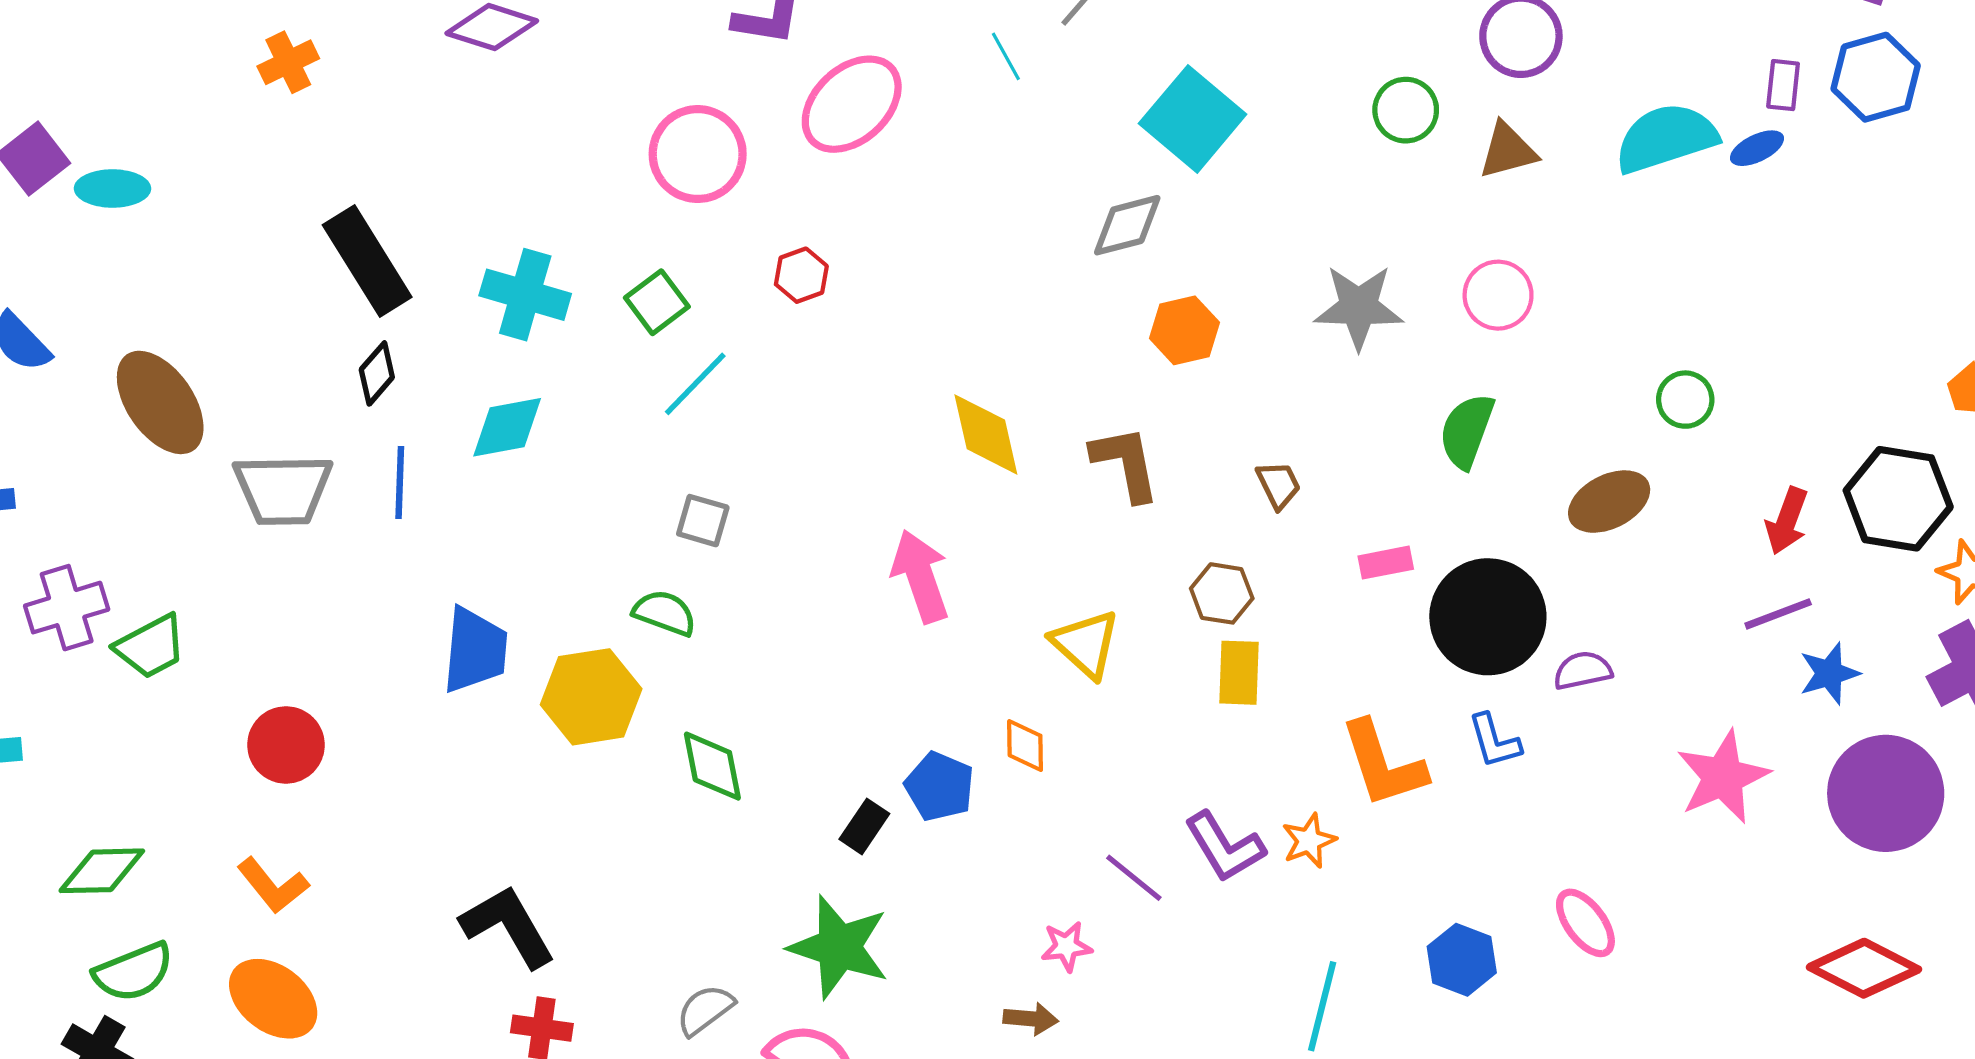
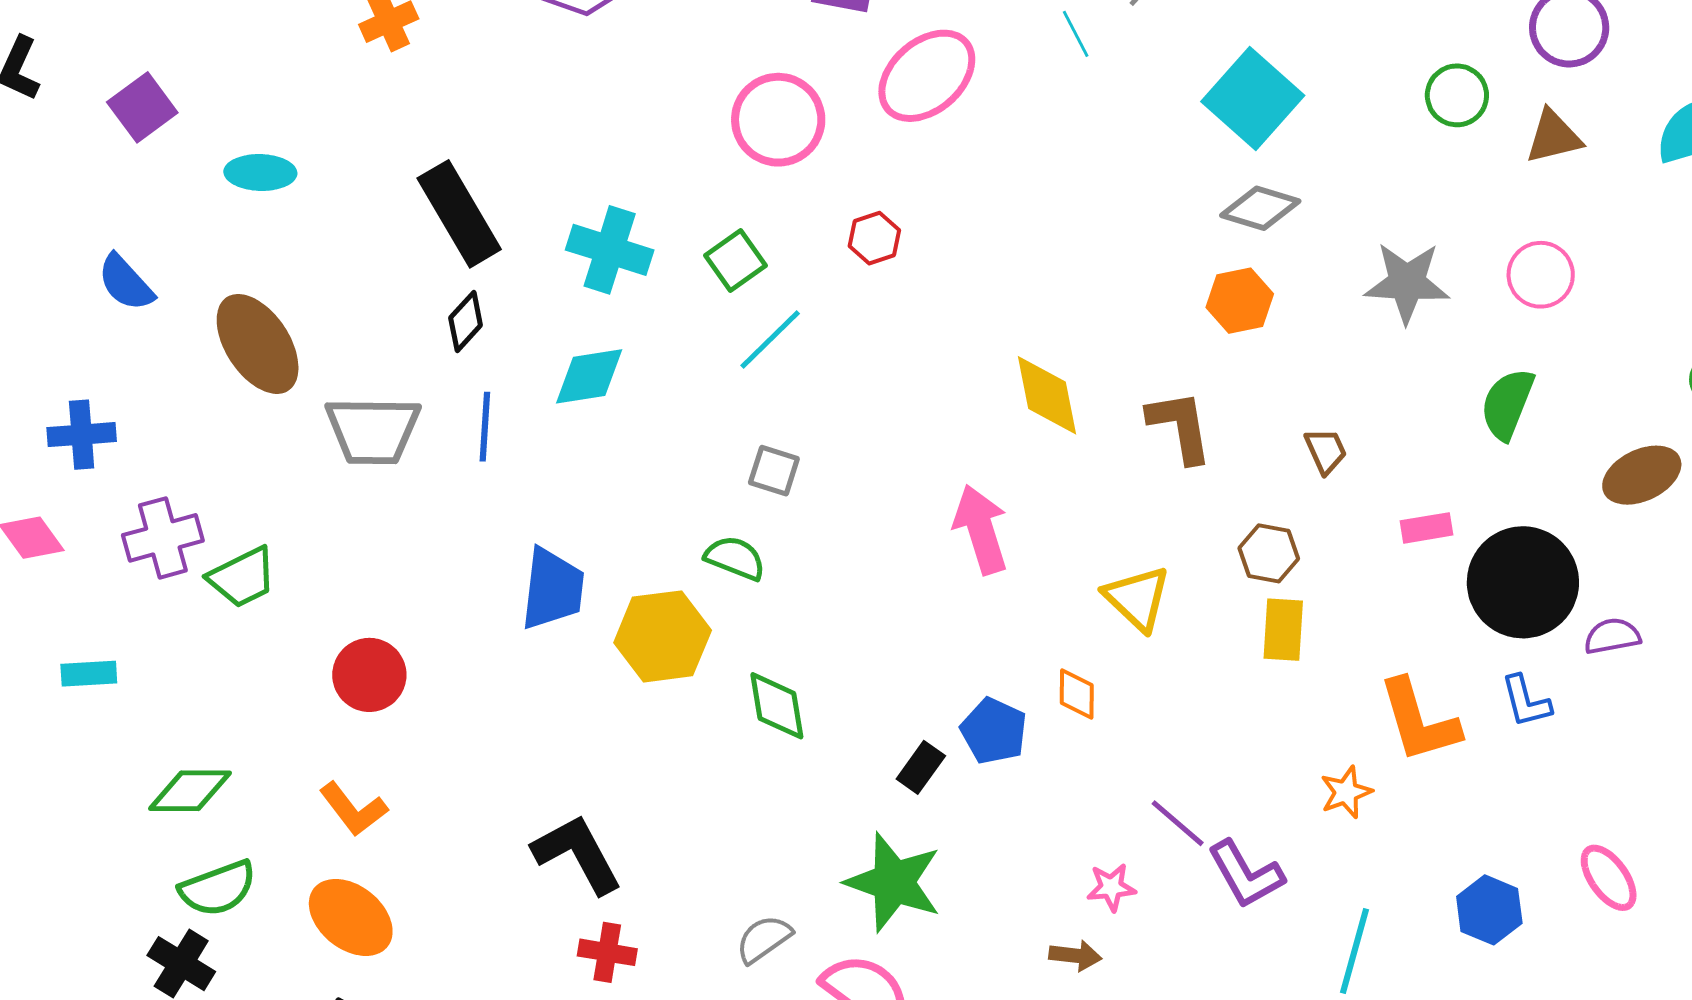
cyan ellipse: (112, 188) -> (260, 172), moved
gray diamond: (1127, 225) -> (1260, 208), moved, turned 30
purple L-shape: (1225, 847) -> (1246, 874), moved

